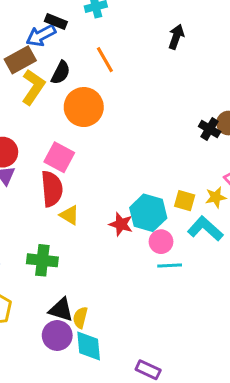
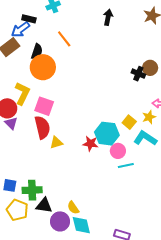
yellow L-shape: (33, 87) -> (22, 93), moved
orange circle: (84, 107) -> (43, 67), moved
yellow square: (185, 201) -> (129, 122), turned 32
yellow triangle: (69, 215) -> (56, 143), turned -40
green cross: (42, 260) -> (32, 190), moved
black triangle: (61, 310) -> (44, 205), moved
yellow semicircle: (80, 318) -> (73, 208), turned -40

